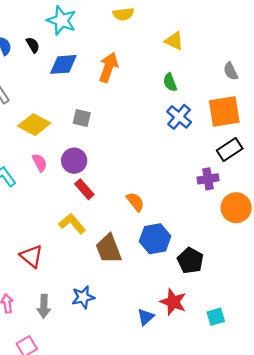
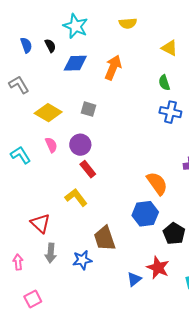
blue cross: (179, 117) -> (170, 112), turned -30
orange semicircle: (135, 202) -> (157, 183), moved, size x1.4
brown trapezoid: (109, 249) -> (105, 238), moved
gray arrow: (44, 306) -> (51, 253), moved

